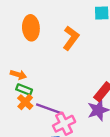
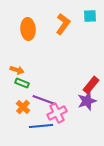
orange L-shape: (71, 38) -> (63, 24), moved
orange cross: (25, 102) -> (23, 107), moved

